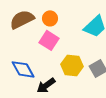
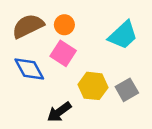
blue diamond: (23, 69) -> (29, 69), moved

